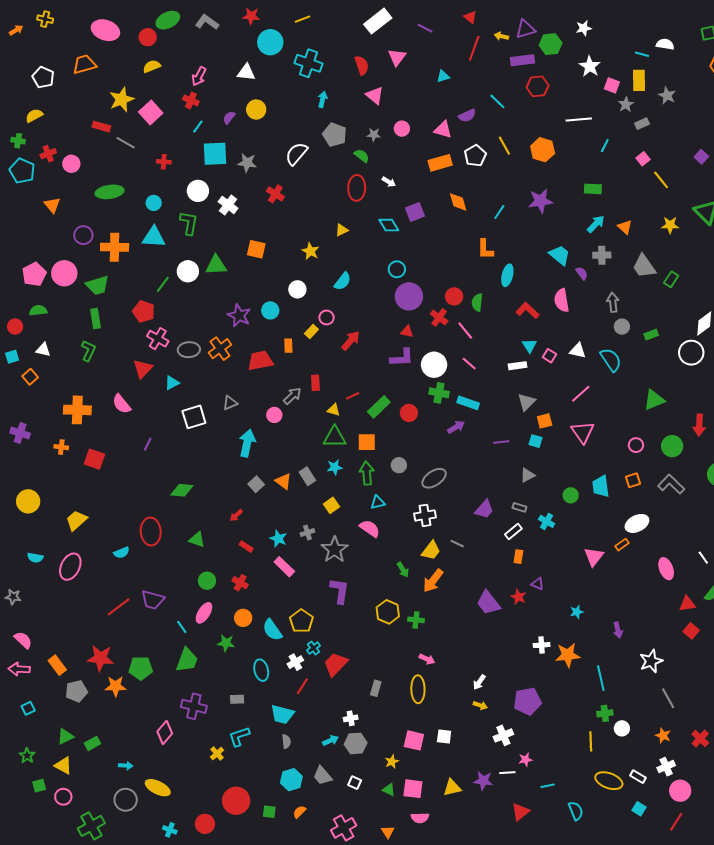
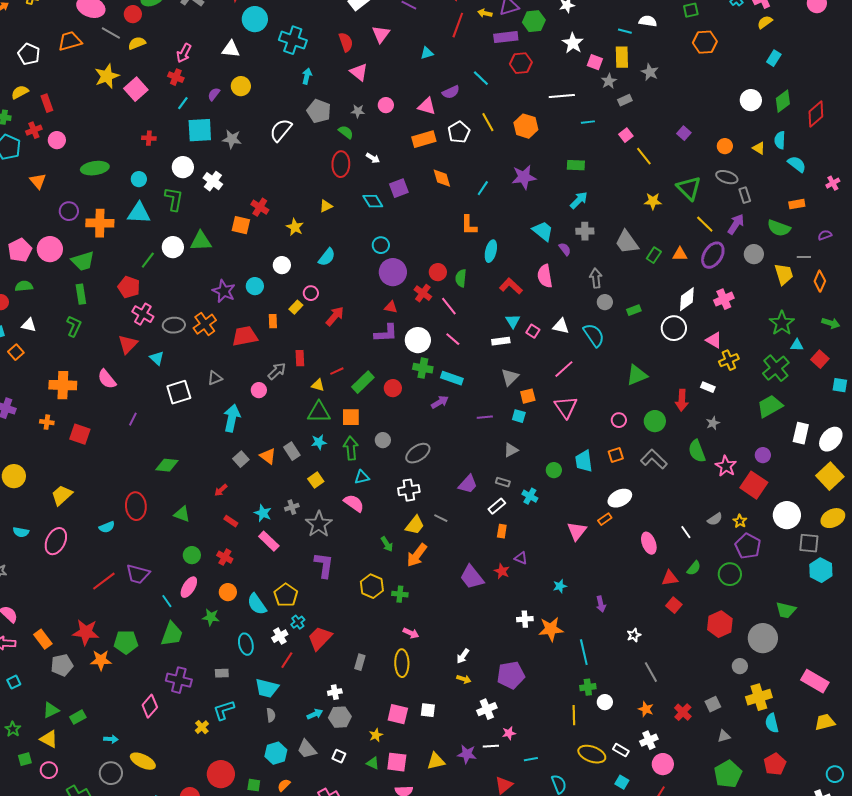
red rectangle: (101, 127) -> (47, 103), moved, turned 54
gray line: (126, 143) -> (111, 33), moved
cyan line: (605, 146) -> (588, 122), turned 56
red cross: (275, 194) -> (260, 207), moved
orange triangle: (625, 227) -> (680, 254), moved, turned -42
cyan triangle: (172, 383) -> (157, 358), turned -49
white star: (651, 661) -> (634, 635), size x0.6

